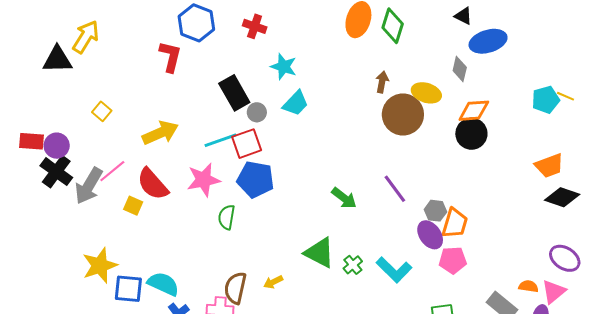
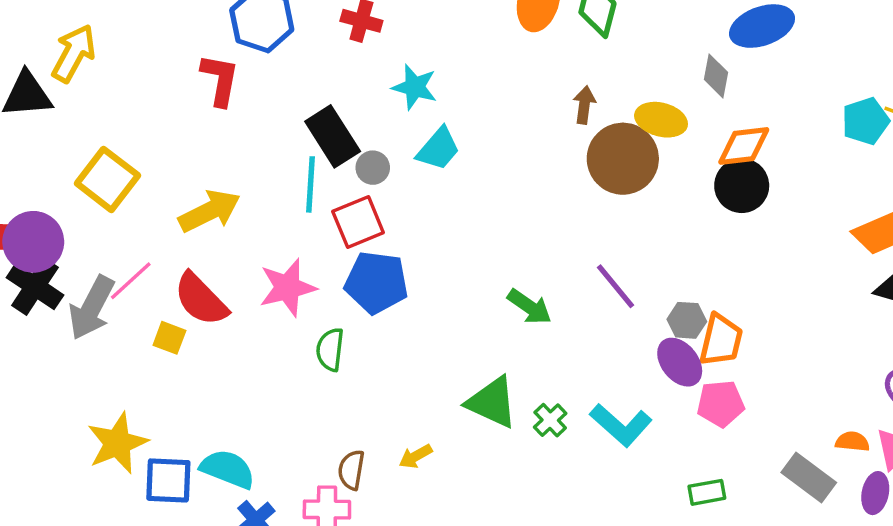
yellow square: (102, 111) -> (107, 179), size x1.8
cyan line: (221, 140) -> (310, 184), moved, turned -64
purple circle: (57, 146) -> (33, 242), size x1.4
brown semicircle: (235, 288) -> (351, 470), size x0.7

